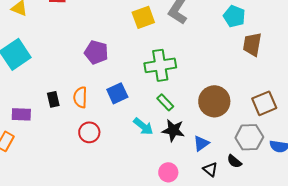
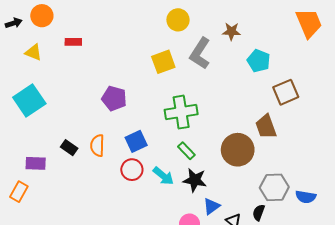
brown trapezoid: (252, 44) -> (266, 127), moved, turned -30
black rectangle: (53, 99) -> (69, 148), turned -42
brown square: (264, 103) -> (286, 92), moved
red circle: (89, 132) -> (132, 170), moved
blue triangle: (201, 143) -> (211, 206), moved
black semicircle: (234, 161) -> (259, 213), turned 70

